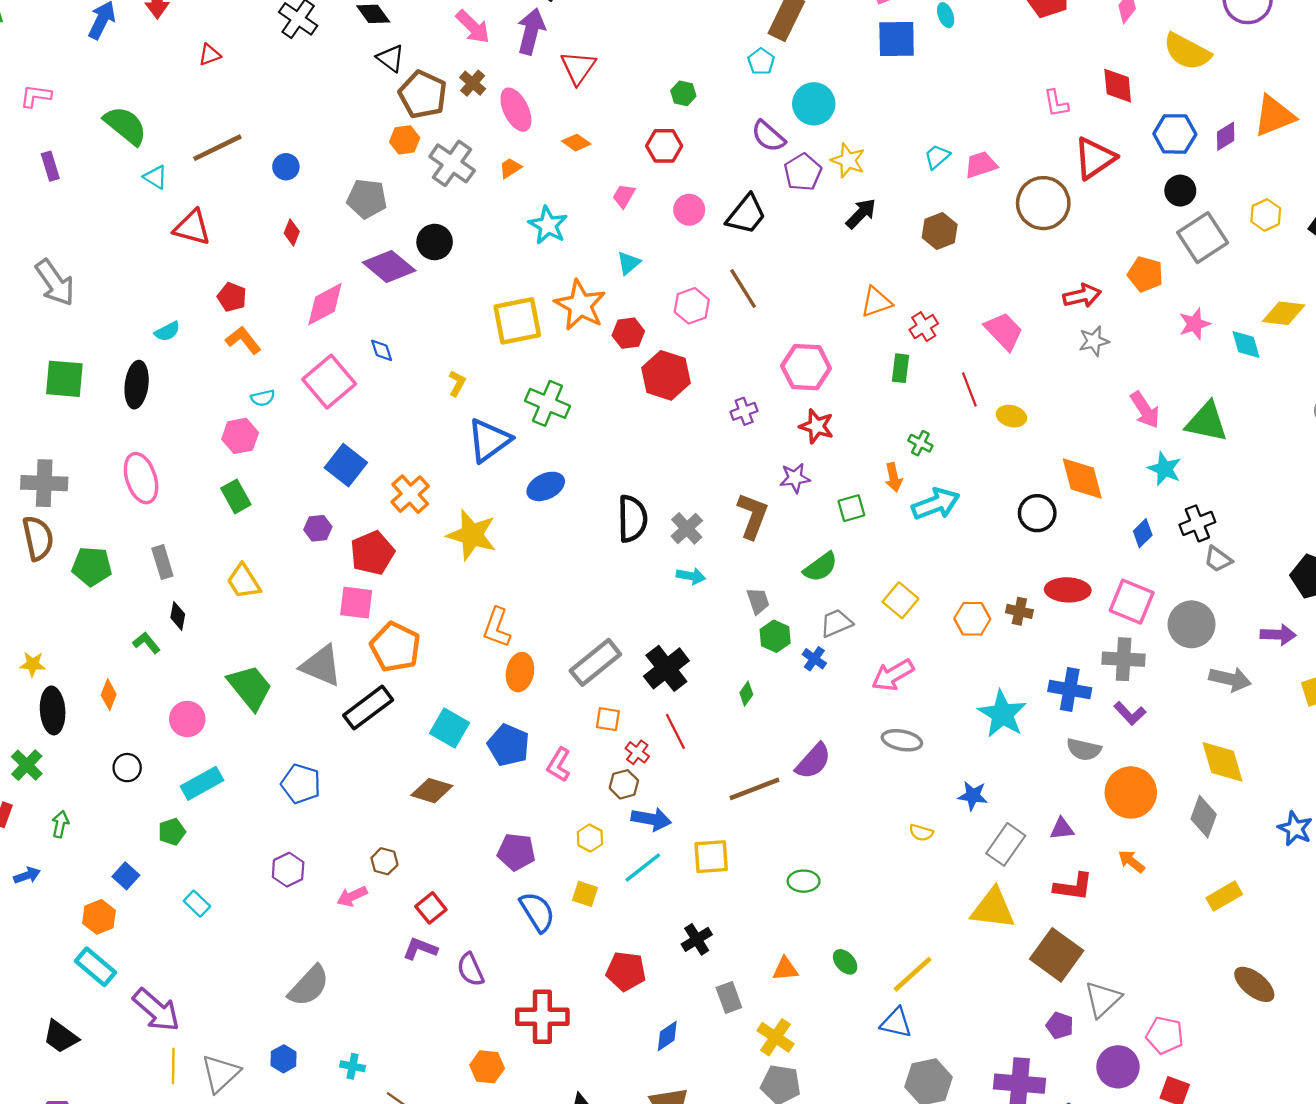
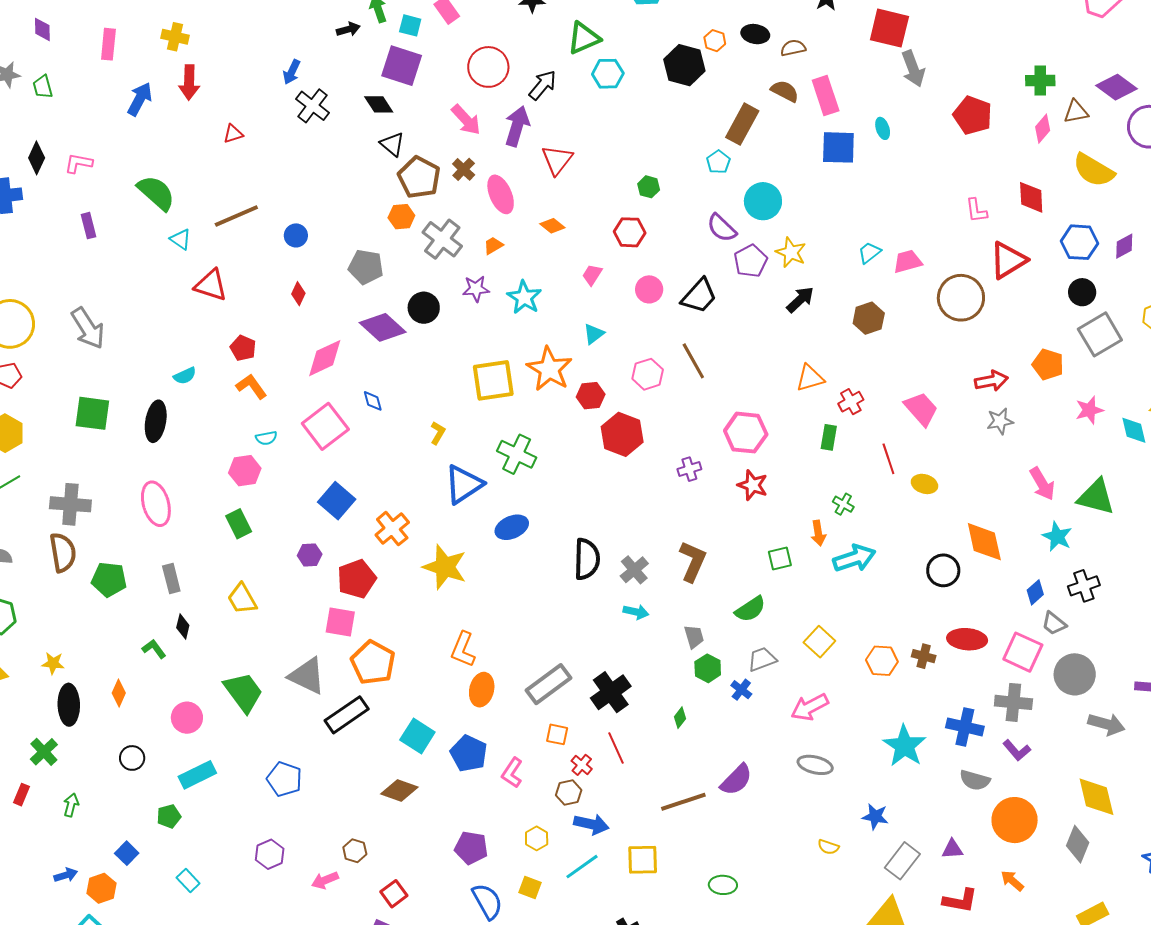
purple star: (795, 478) -> (476, 289), moved
gray trapezoid: (1218, 559) -> (1054, 623), moved
blue arrow: (27, 875) -> (66, 875), moved

